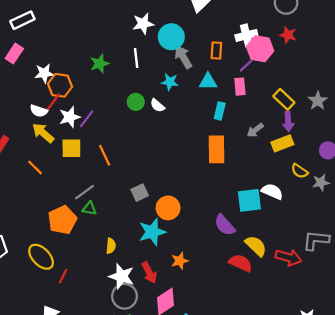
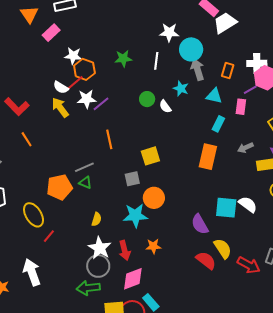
yellow square: (71, 148) -> (150, 156), moved, turned -30
orange line: (35, 167) -> (27, 139), moved

